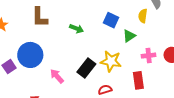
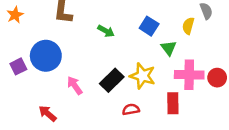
green triangle: (129, 36) -> (169, 48), turned -40
pink cross: (149, 56) -> (189, 75), size x1.6

